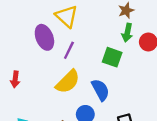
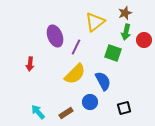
yellow triangle: (67, 16) -> (95, 22), moved, turned 40
red arrow: (15, 79) -> (30, 64), moved

